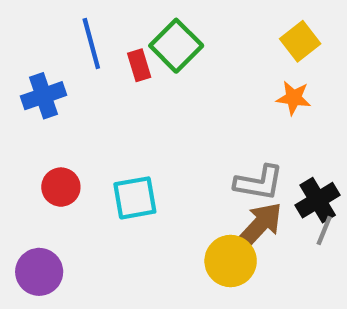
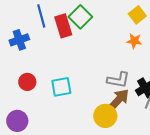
red rectangle: (139, 65) -> (63, 26), size x1.6

